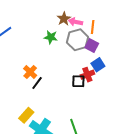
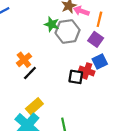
gray hexagon: (78, 40) -> (68, 31), moved
red cross: (87, 75) -> (87, 71), turned 32
yellow rectangle: (26, 115) -> (34, 106), moved

